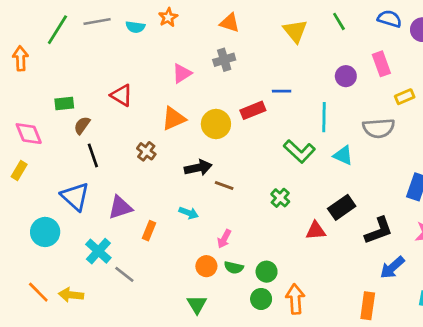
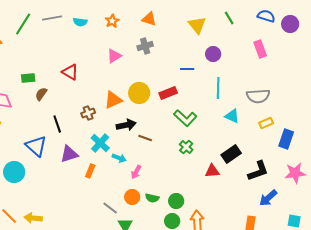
orange star: (168, 17) -> (112, 21), moved
purple circle: (346, 76) -> (213, 54), moved
yellow rectangle: (405, 97) -> (266, 123), moved
red rectangle: (253, 110) -> (168, 93), moved
orange triangle: (174, 119) -> (113, 100), moved
brown cross: (146, 151) -> (88, 113), turned 32
green L-shape: (299, 151) -> (185, 118), moved
black line: (93, 155) -> (57, 124), moved
pink arrow: (224, 239) -> (136, 172), moved
cyan cross: (98, 251) -> (100, 143), moved
gray line: (124, 274) -> (110, 208), moved

